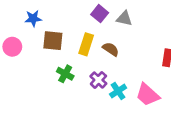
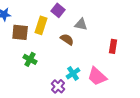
gray triangle: (124, 18) -> (81, 24), moved
yellow rectangle: (86, 44) -> (41, 25), moved
purple cross: (98, 80) -> (58, 86), moved

